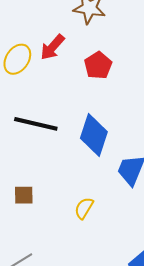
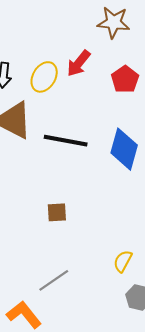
yellow semicircle: (84, 208) -> (123, 261), moved

